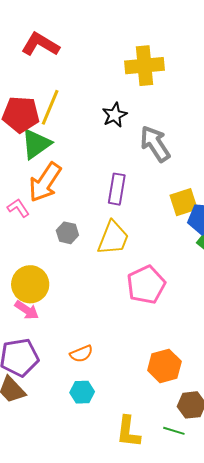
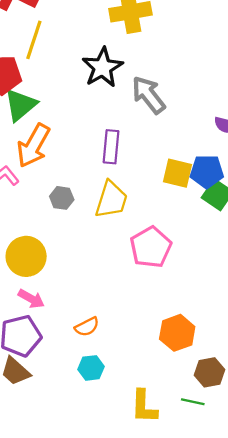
yellow line: (50, 107) -> (34, 40), moved
black star: (115, 115) -> (102, 67), size x1.5
yellow square: (184, 202) -> (178, 173), moved, turned 36
pink arrow: (27, 310) -> (31, 299), moved

